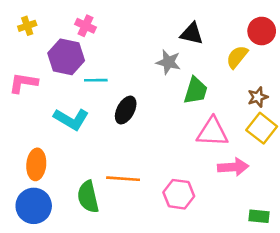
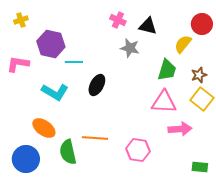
pink cross: (85, 26) -> (118, 20), moved
green trapezoid: (196, 91) -> (167, 70), moved
orange ellipse: (36, 164) -> (44, 128), moved, turned -60

